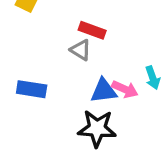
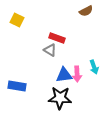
blue rectangle: (32, 89) -> (17, 86), moved
pink arrow: (125, 89) -> (77, 74), turned 63

